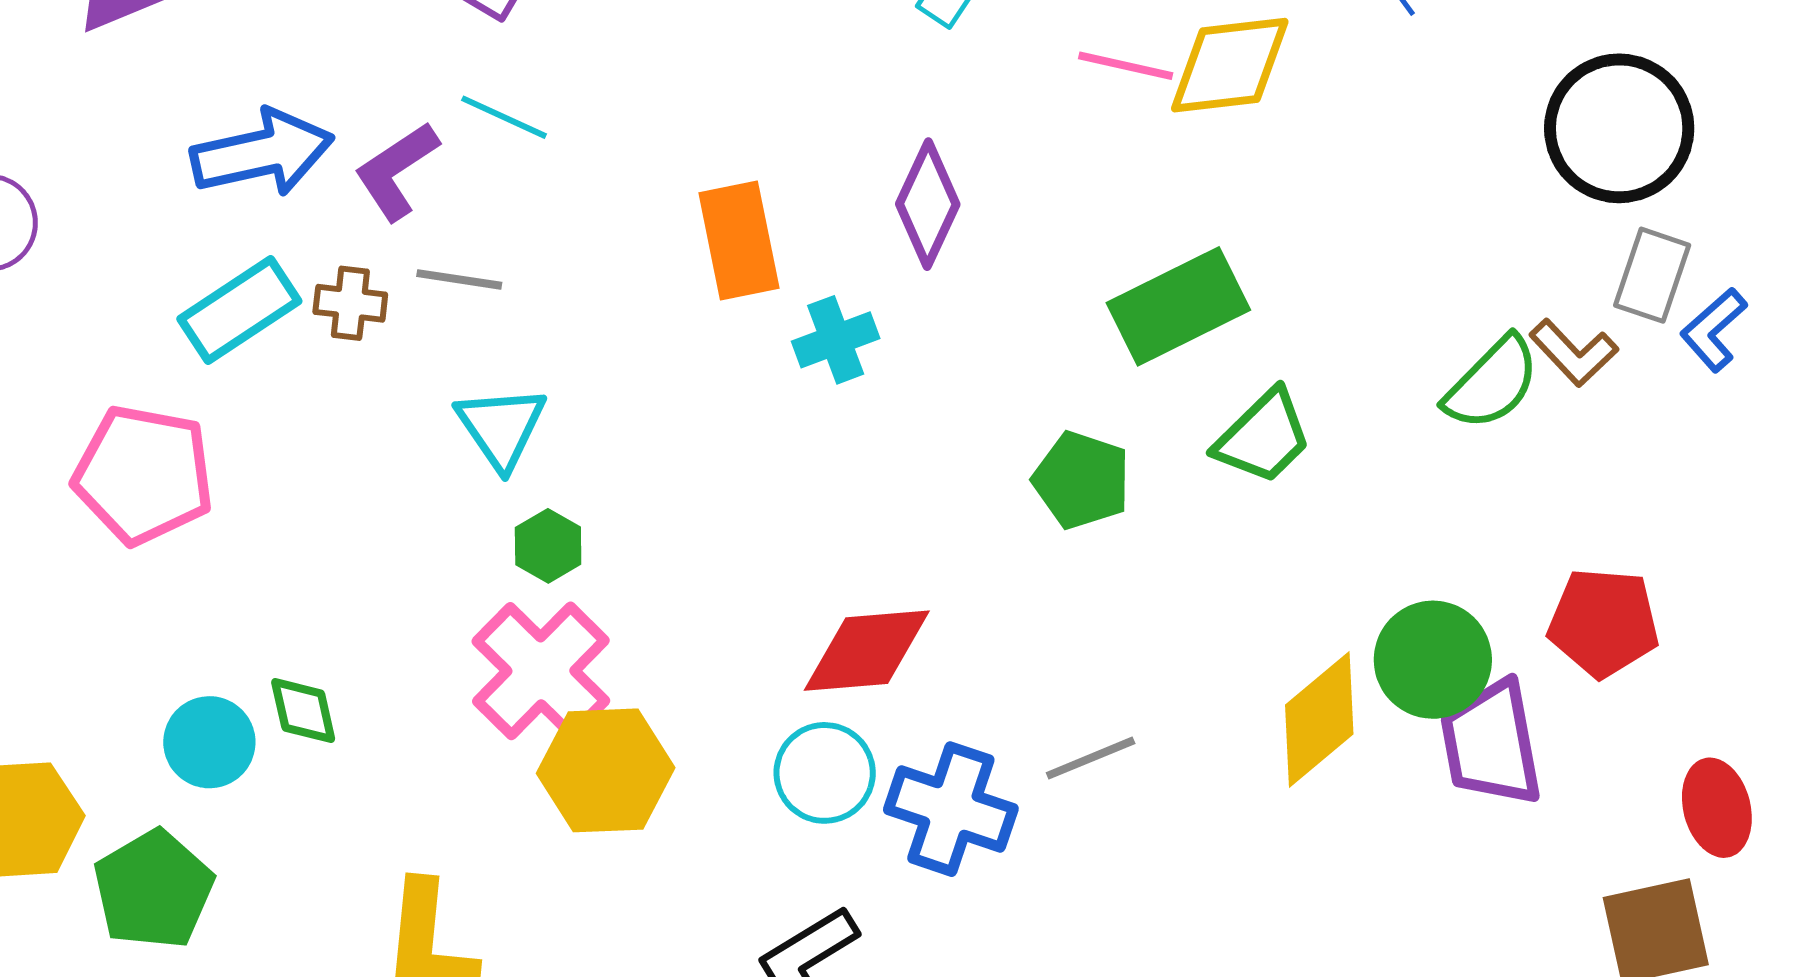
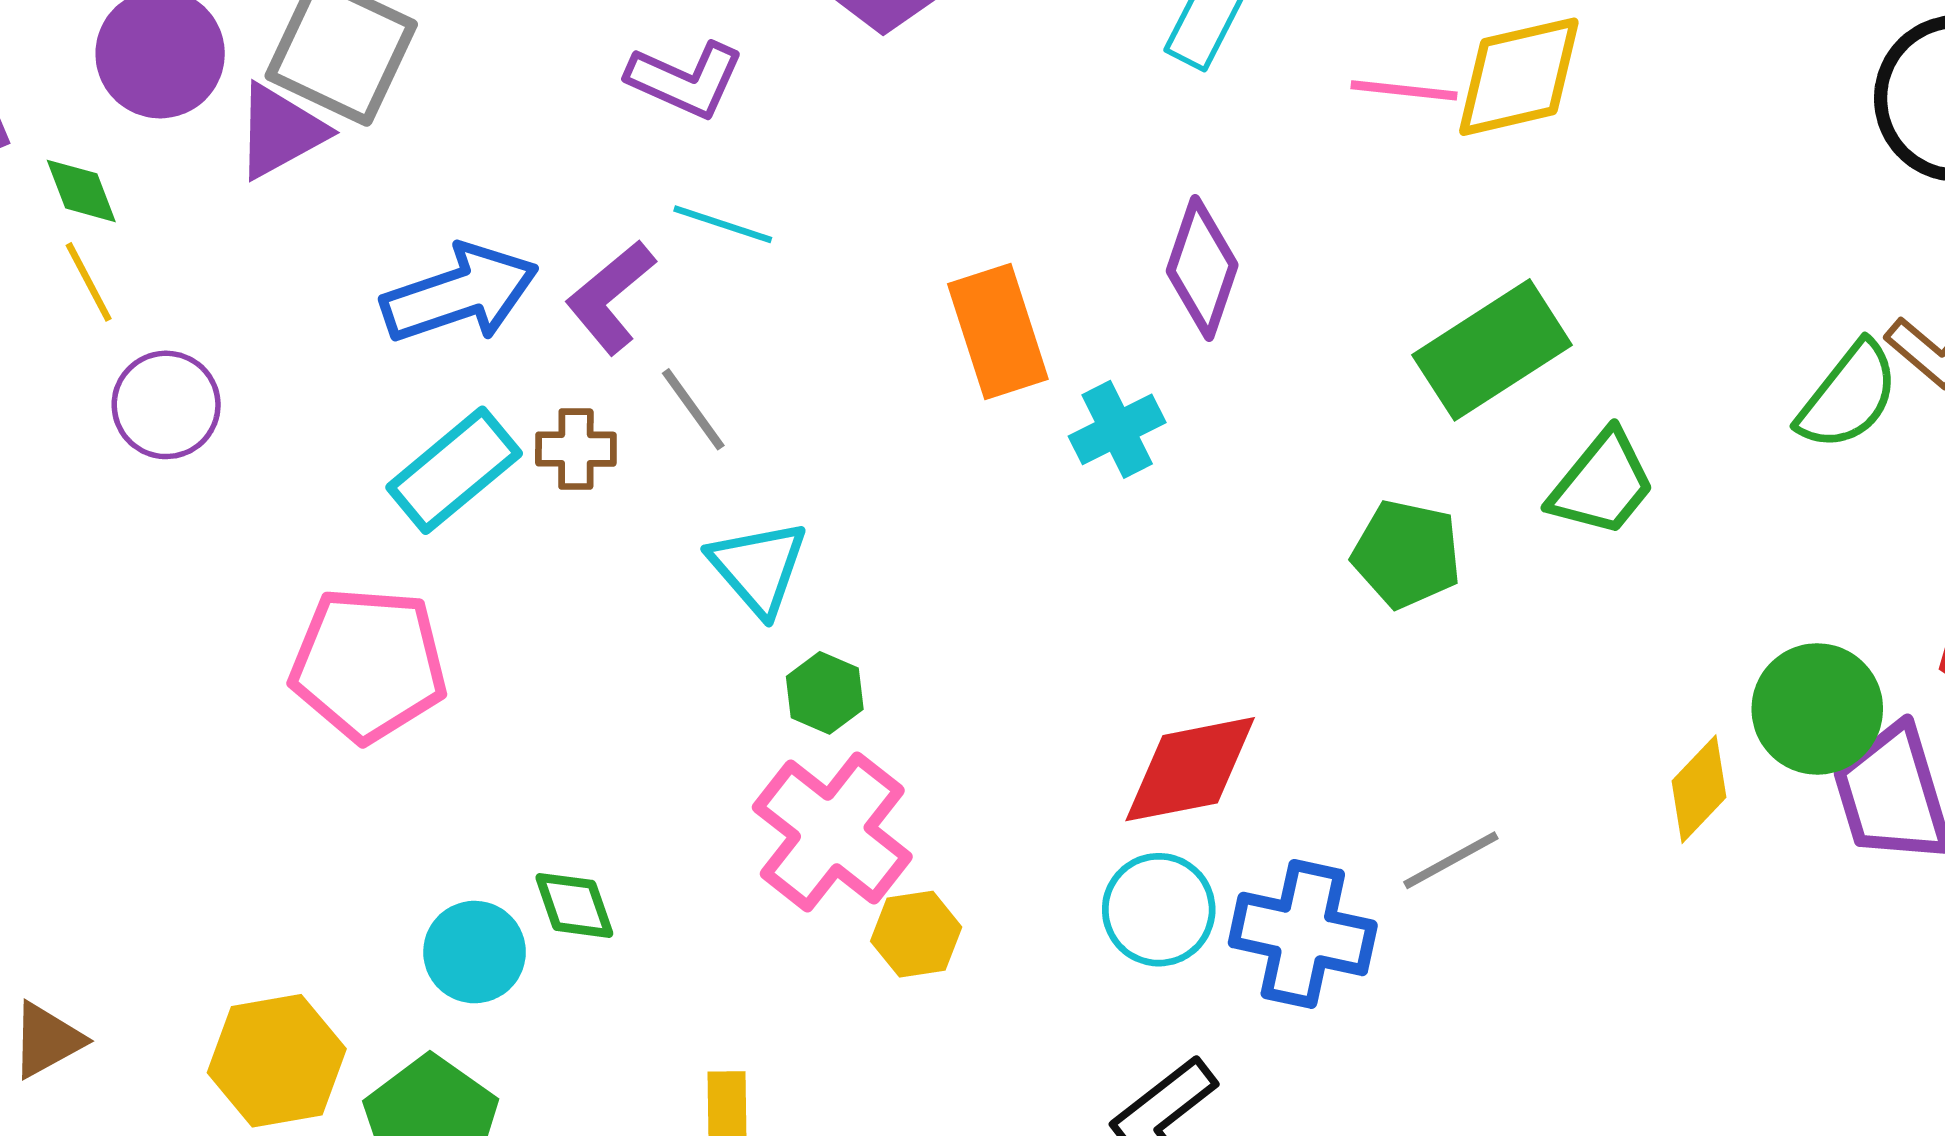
gray line: (459, 279) -> (693, 409), turned 52
yellow diamond: (1319, 719) -> (1699, 789), size x0.7
yellow hexagon: (606, 770) -> (916, 934), size x0.6

